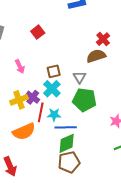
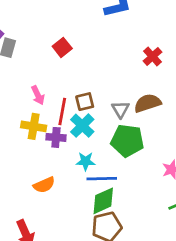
brown semicircle: (96, 56) -> (147, 103), moved
purple cross: (33, 97) -> (56, 137), turned -32
yellow cross: (19, 100) -> (34, 126), moved, turned 30
red line: (41, 112) -> (62, 112), moved
orange semicircle: (24, 132) -> (44, 185), size x0.7

